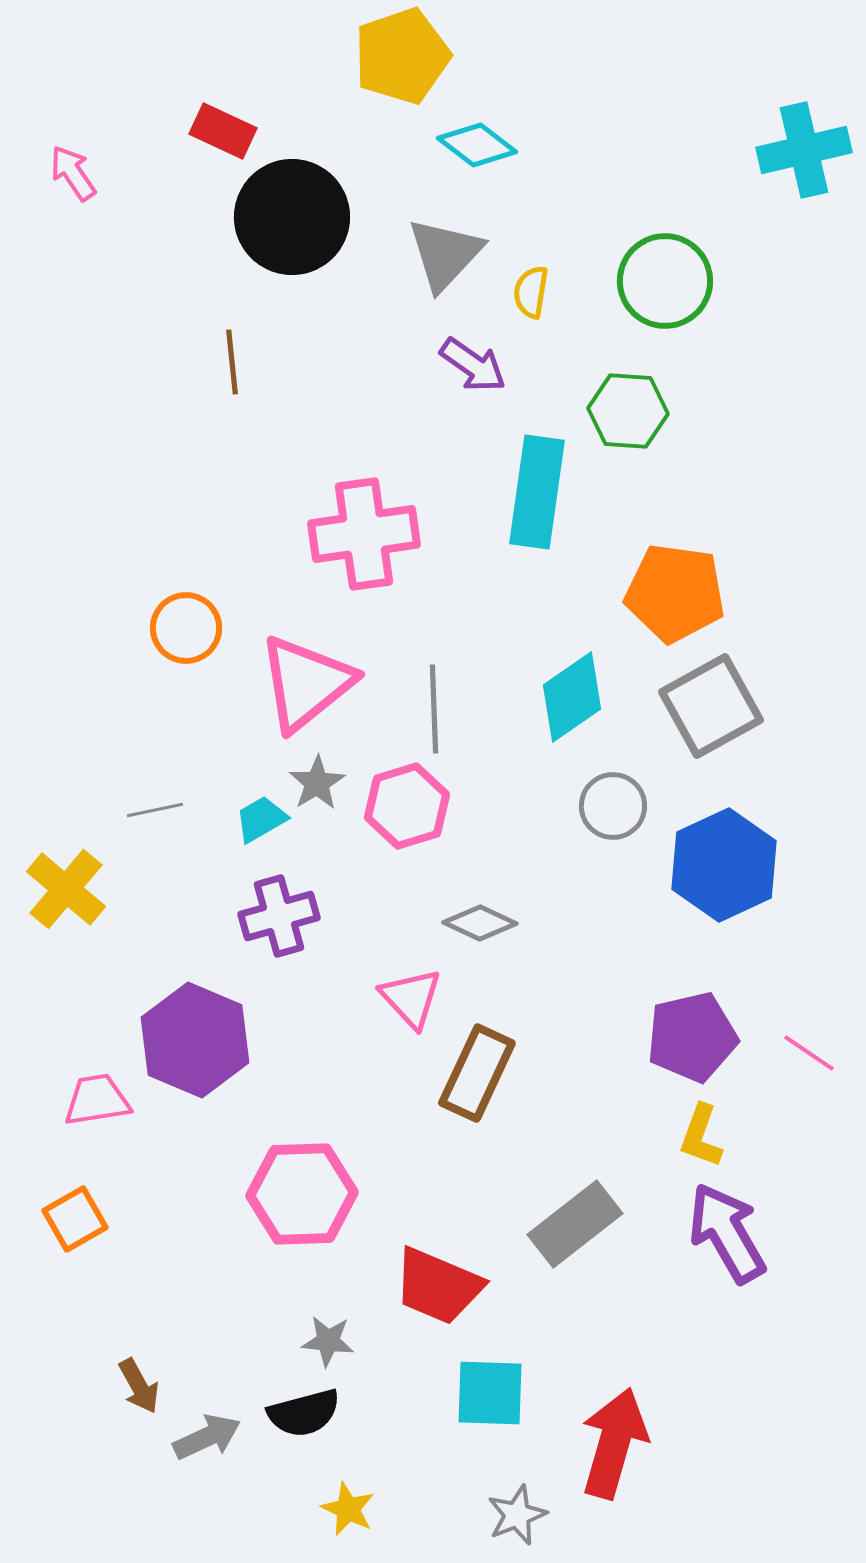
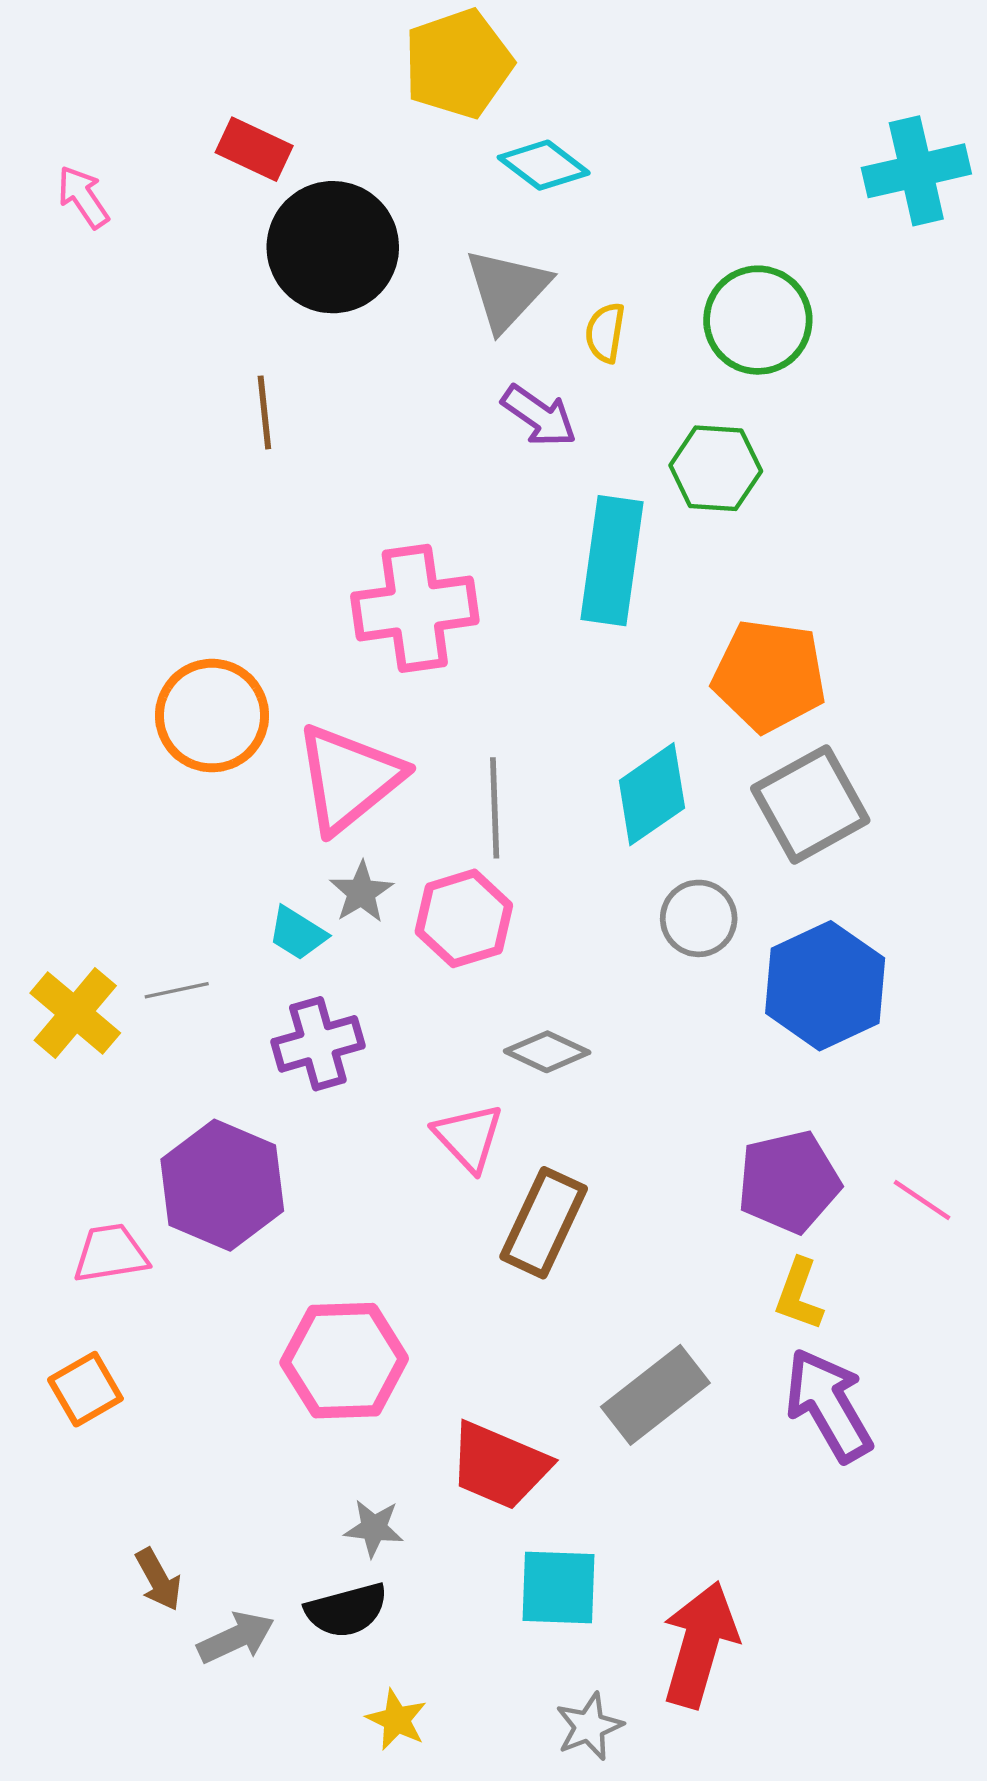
orange circle: (186, 628) -> (212, 716), size x1.4
gray line: (155, 810) -> (177, 990), moved
cyan trapezoid: (261, 819) -> (297, 933), turned -118

